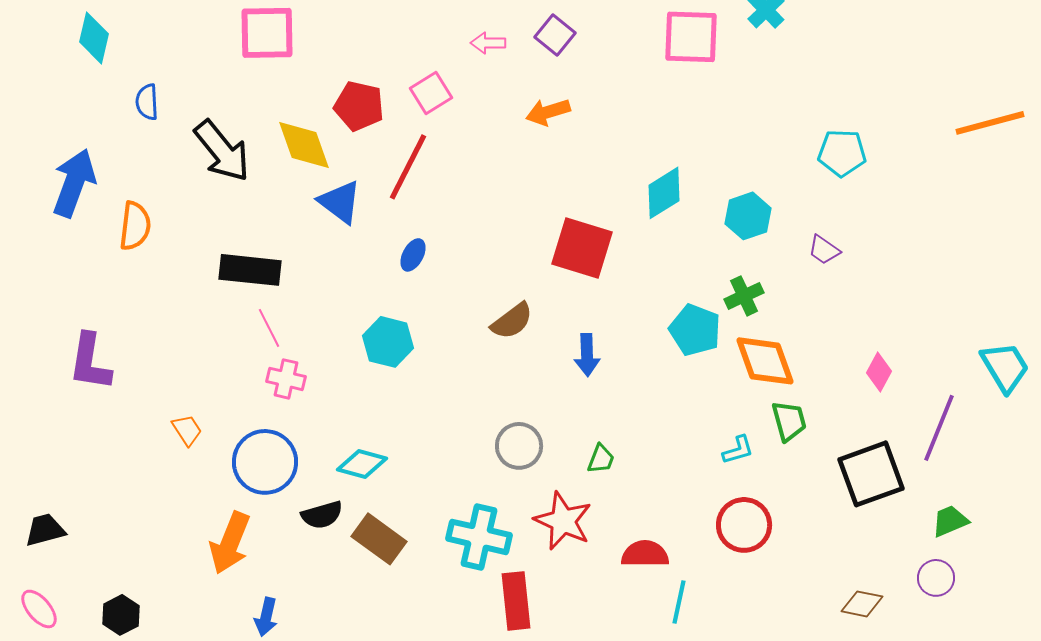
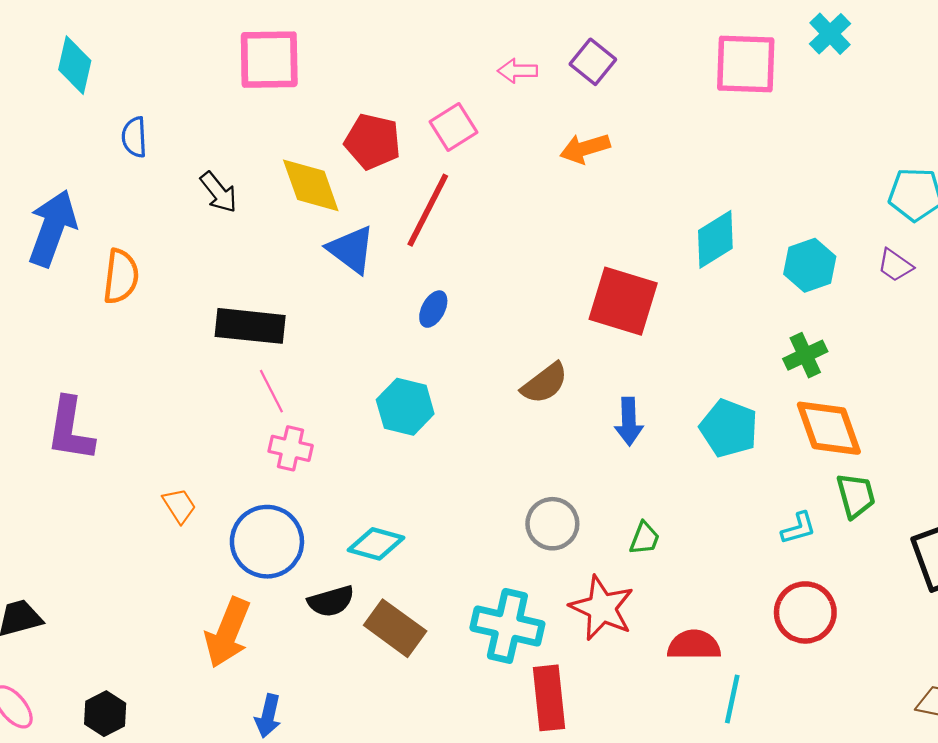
black arrow: (222, 151) -> (219, 192), size x0.6
purple trapezoid: (824, 250) -> (895, 265), moved
cyan pentagon: (695, 330) -> (729, 428), moved

